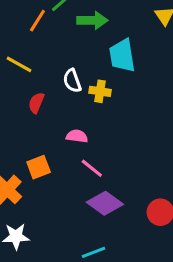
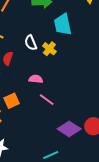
yellow cross: (100, 91) -> (49, 49), turned 32
purple diamond: (105, 203) -> (69, 129), moved

